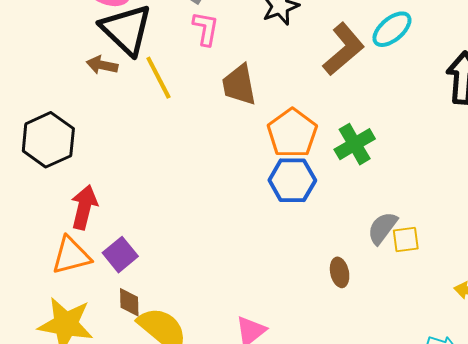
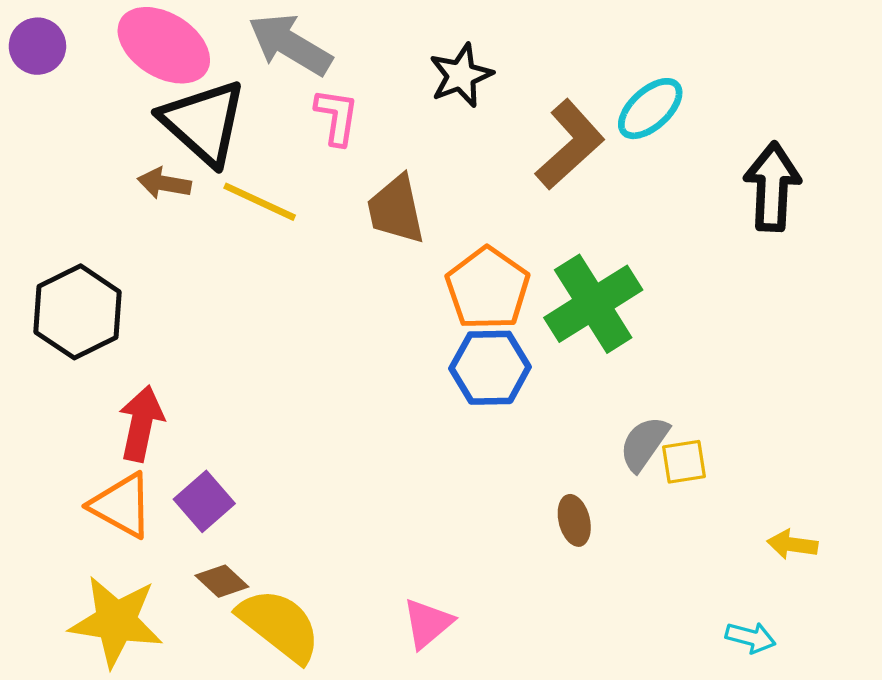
yellow line: (158, 78) -> (260, 202), turned -36
green cross: (355, 144) -> (593, 304), size x1.4
orange triangle: (71, 256) -> (122, 505), turned 45
brown diamond: (129, 302) -> (222, 581), turned -44

